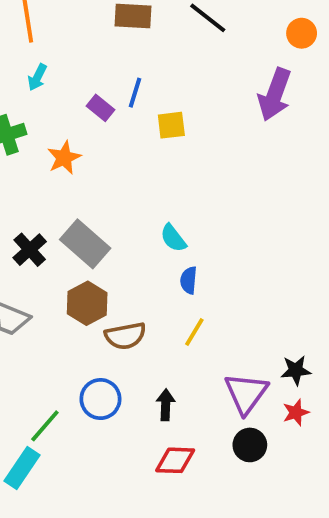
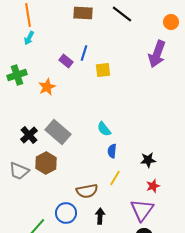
cyan arrow: (37, 77) -> (29, 38), moved
brown hexagon: (87, 303) -> (46, 163), moved
brown semicircle: (125, 336) -> (87, 191), moved
black star: (296, 370) -> (148, 160), moved
red star: (296, 412) -> (153, 186), moved

